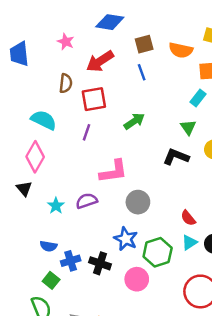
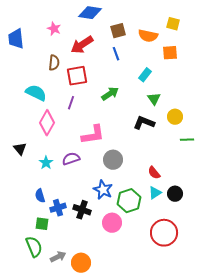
cyan rectangle: (198, 98) -> (145, 75), moved
pink diamond: (35, 157) -> (47, 123), moved
blue semicircle: (49, 246) -> (40, 196), turned 64
green square: (51, 280) -> (42, 224), turned -32

